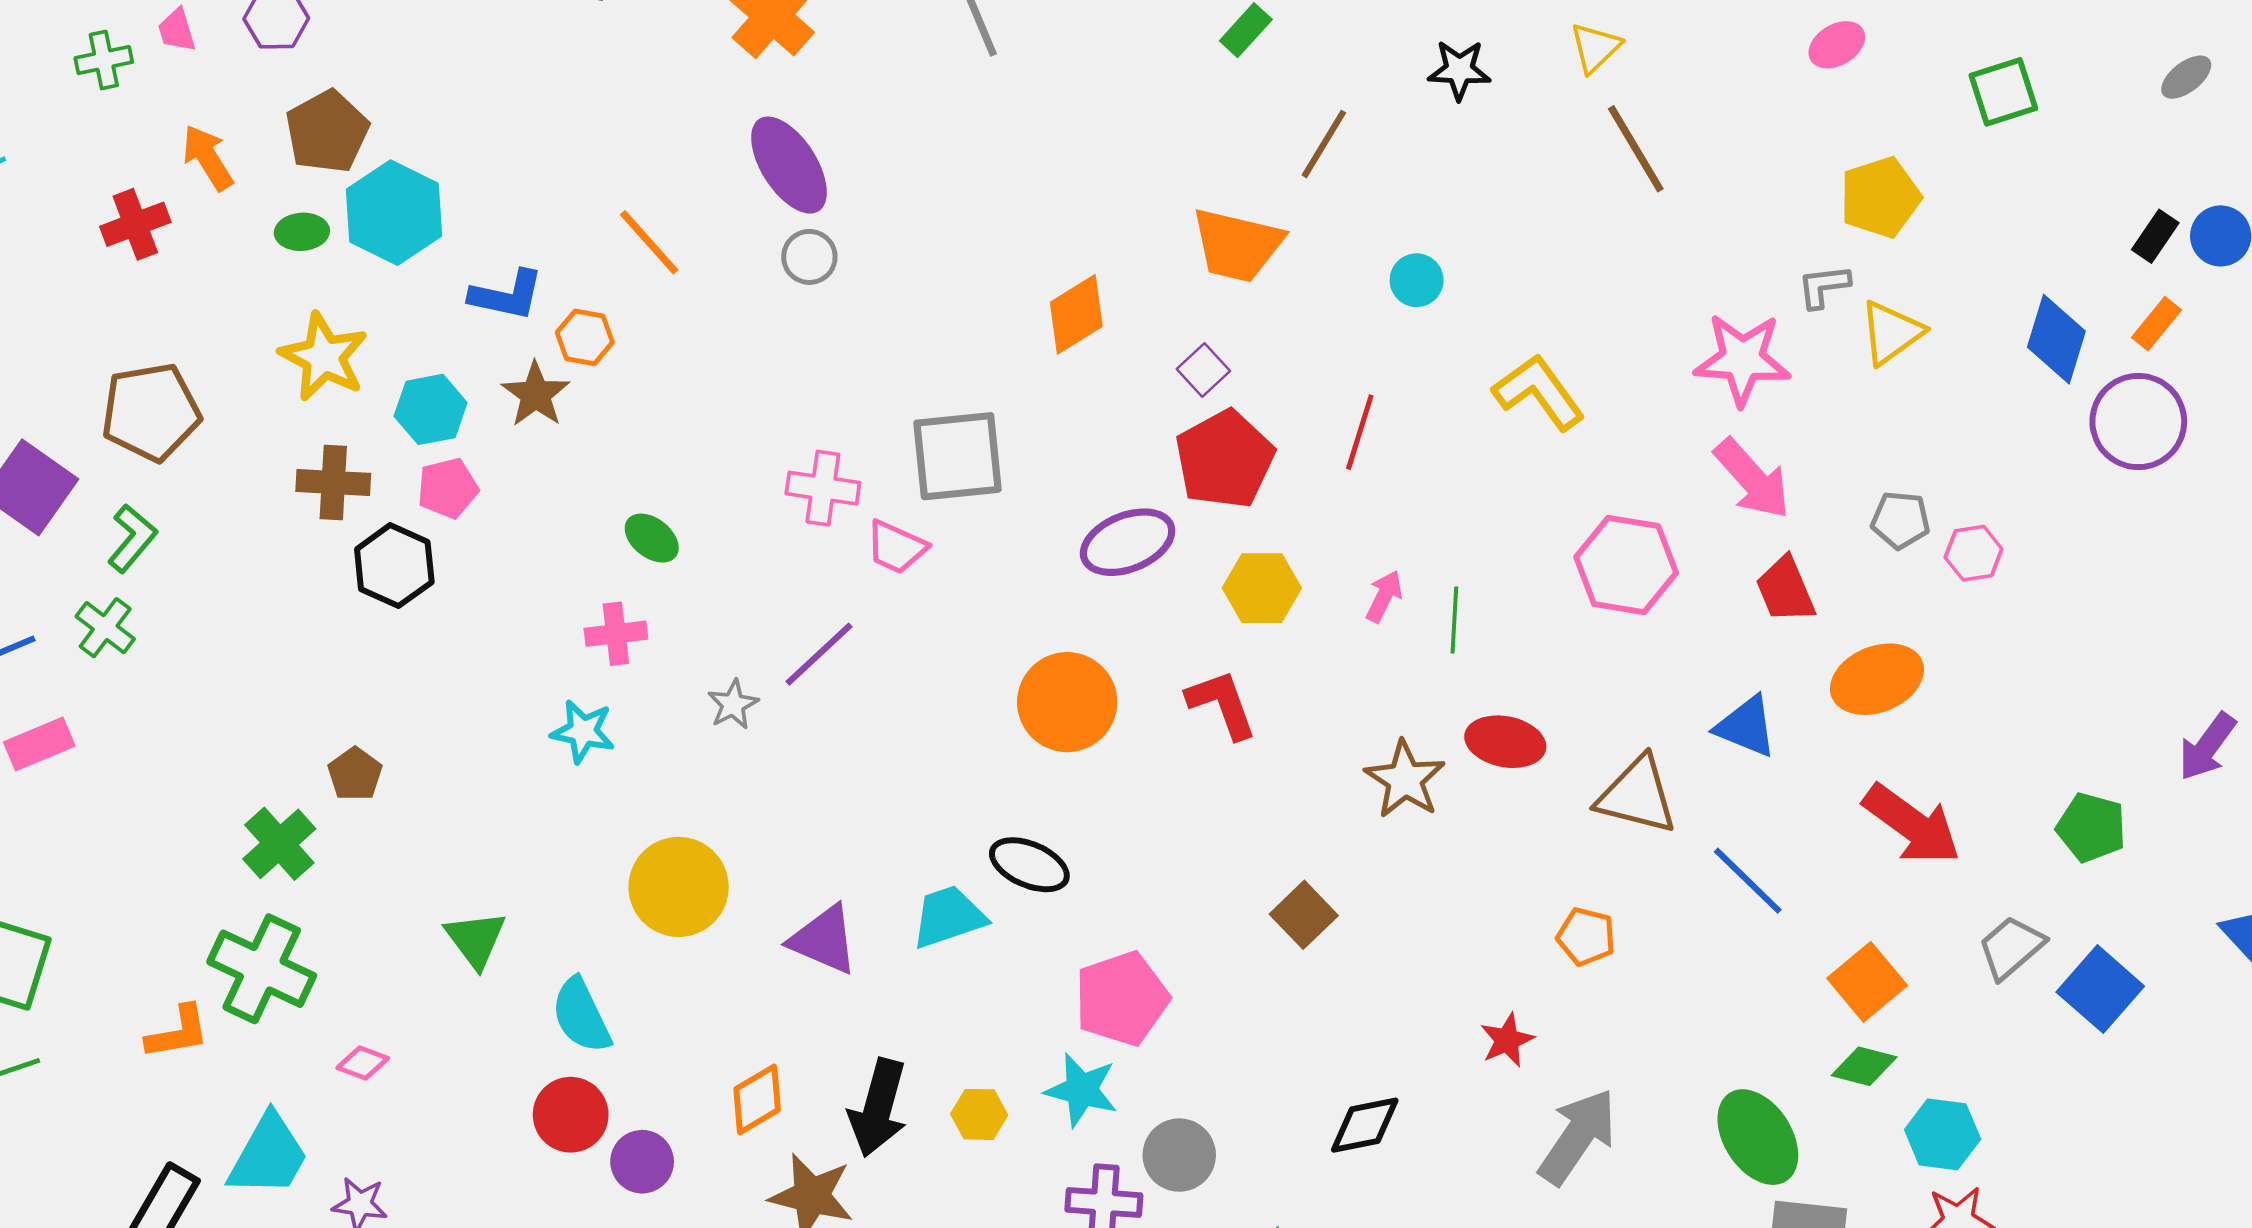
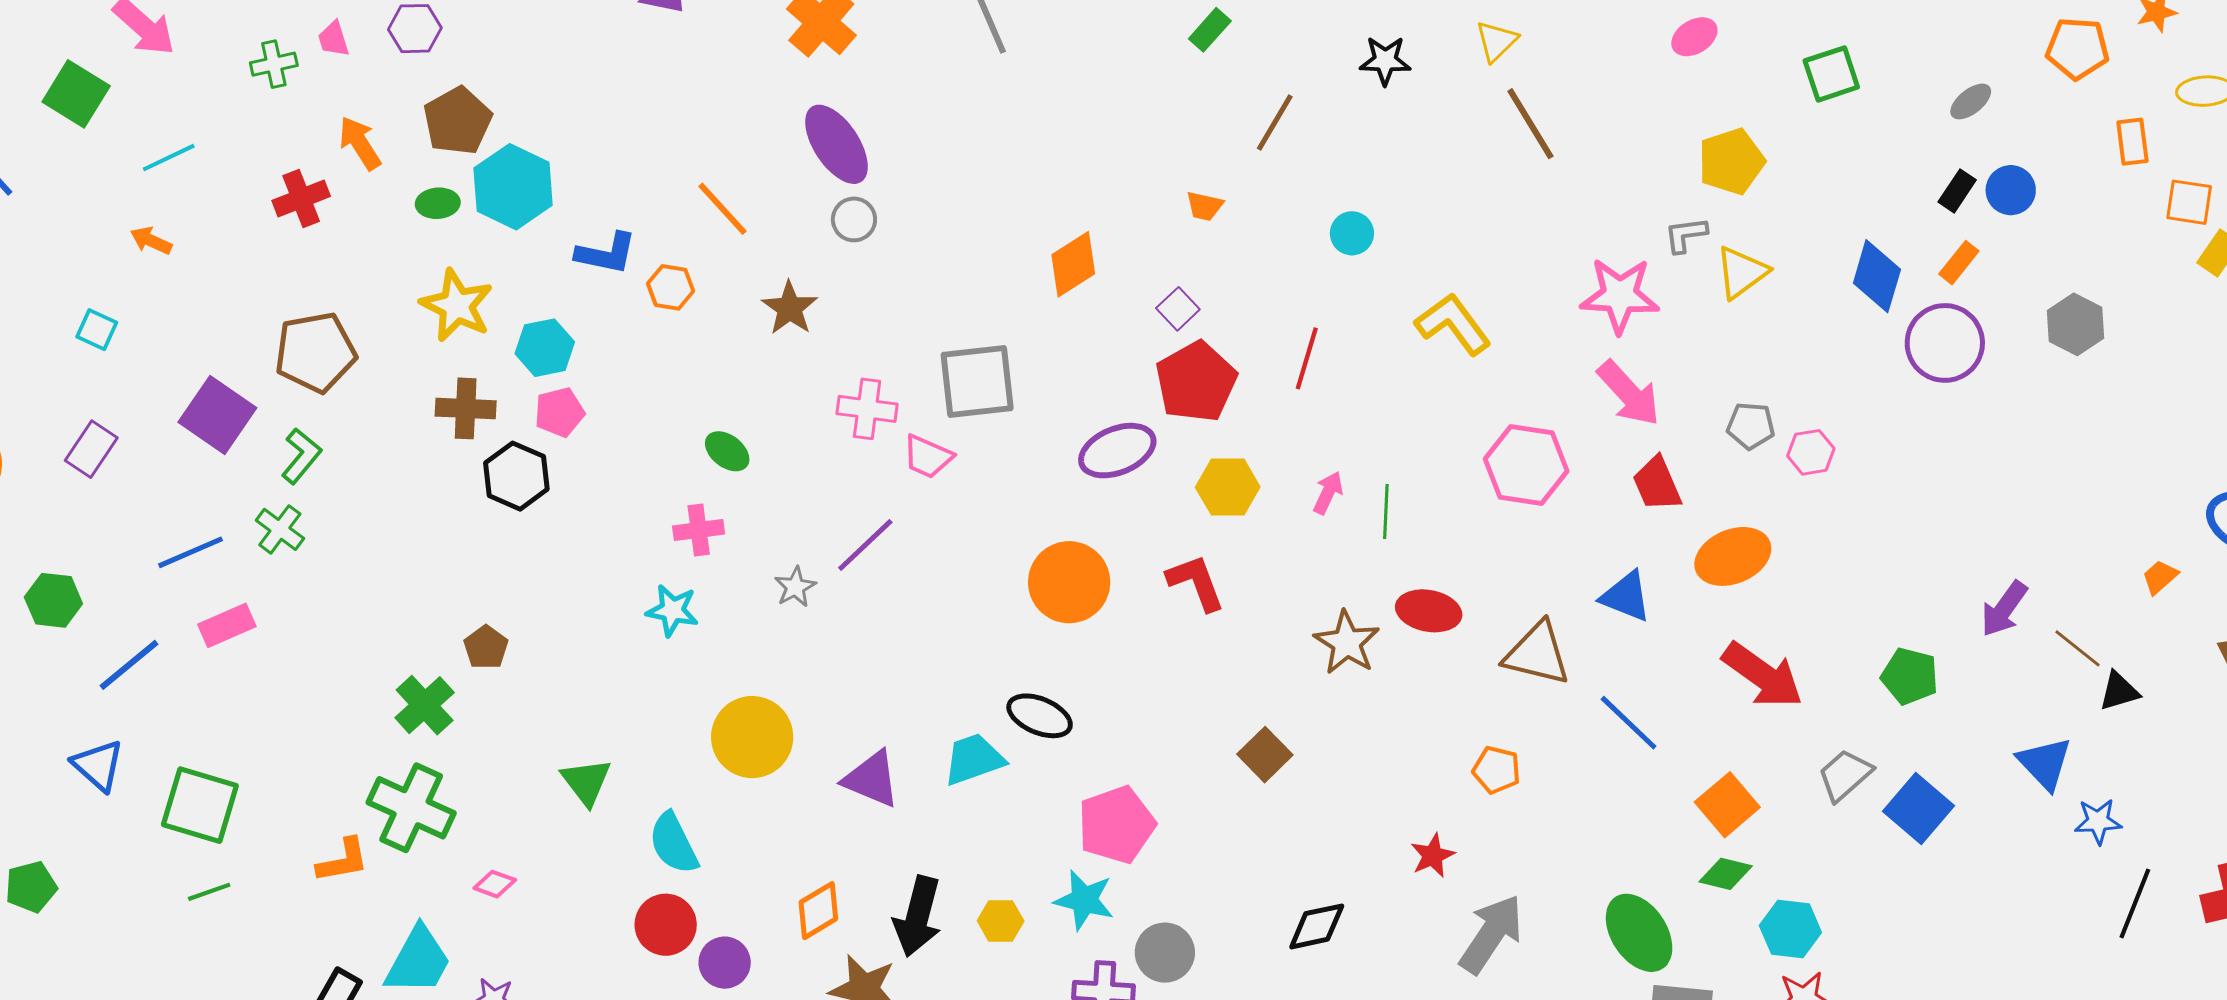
gray ellipse: (2186, 77) -> (1971, 101), moved
orange trapezoid: (1237, 245) -> (1205, 206), size x0.5
brown star: (536, 394) -> (790, 308), moved

